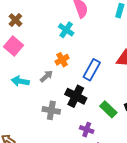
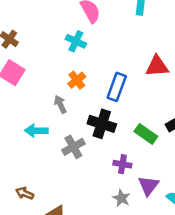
gray arrow: (46, 76) -> (60, 104), turned -64
cyan arrow: (20, 81) -> (36, 131), moved
gray cross: (51, 110) -> (73, 147), turned -30

